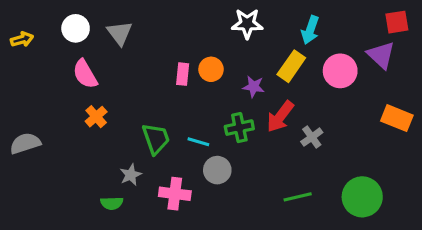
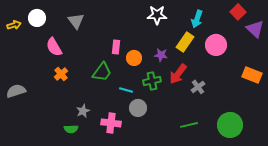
red square: (397, 22) -> (238, 12), moved, turned -35
white circle: (76, 28) -> (37, 18), moved
purple triangle: (381, 55) -> (255, 29), moved
orange circle: (211, 69) -> (134, 58), moved
green trapezoid: (156, 139) -> (102, 72), moved, turned 55

